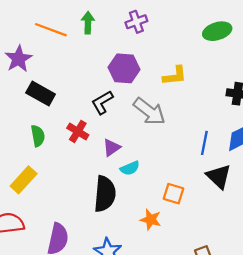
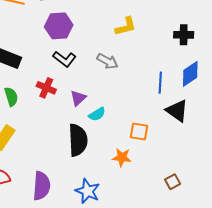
purple hexagon: (124, 68) -> (59, 26), moved
black L-shape: (102, 102) -> (64, 59), turned -105
gray arrow: (149, 111) -> (107, 61), size x0.7

